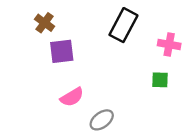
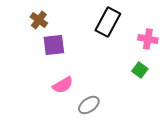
green square: (160, 80) -> (140, 70), turned 35

